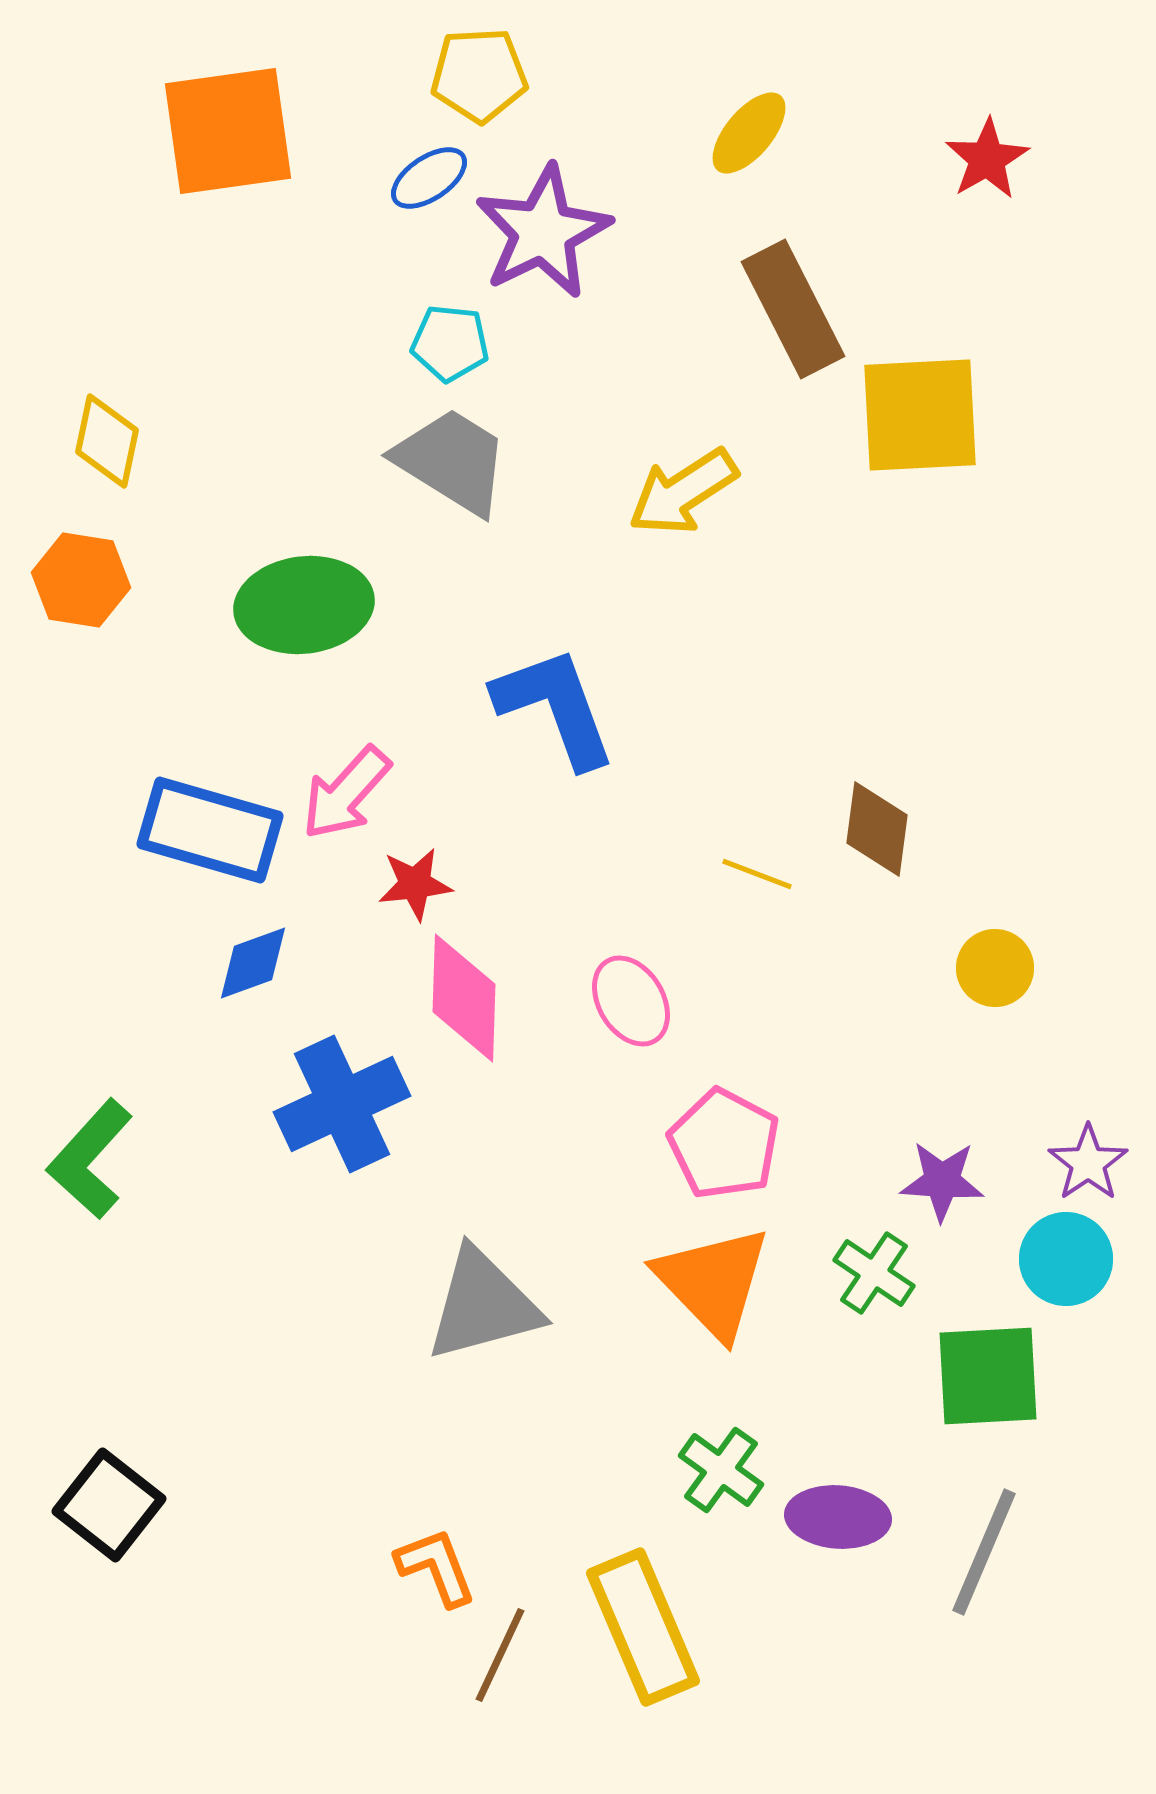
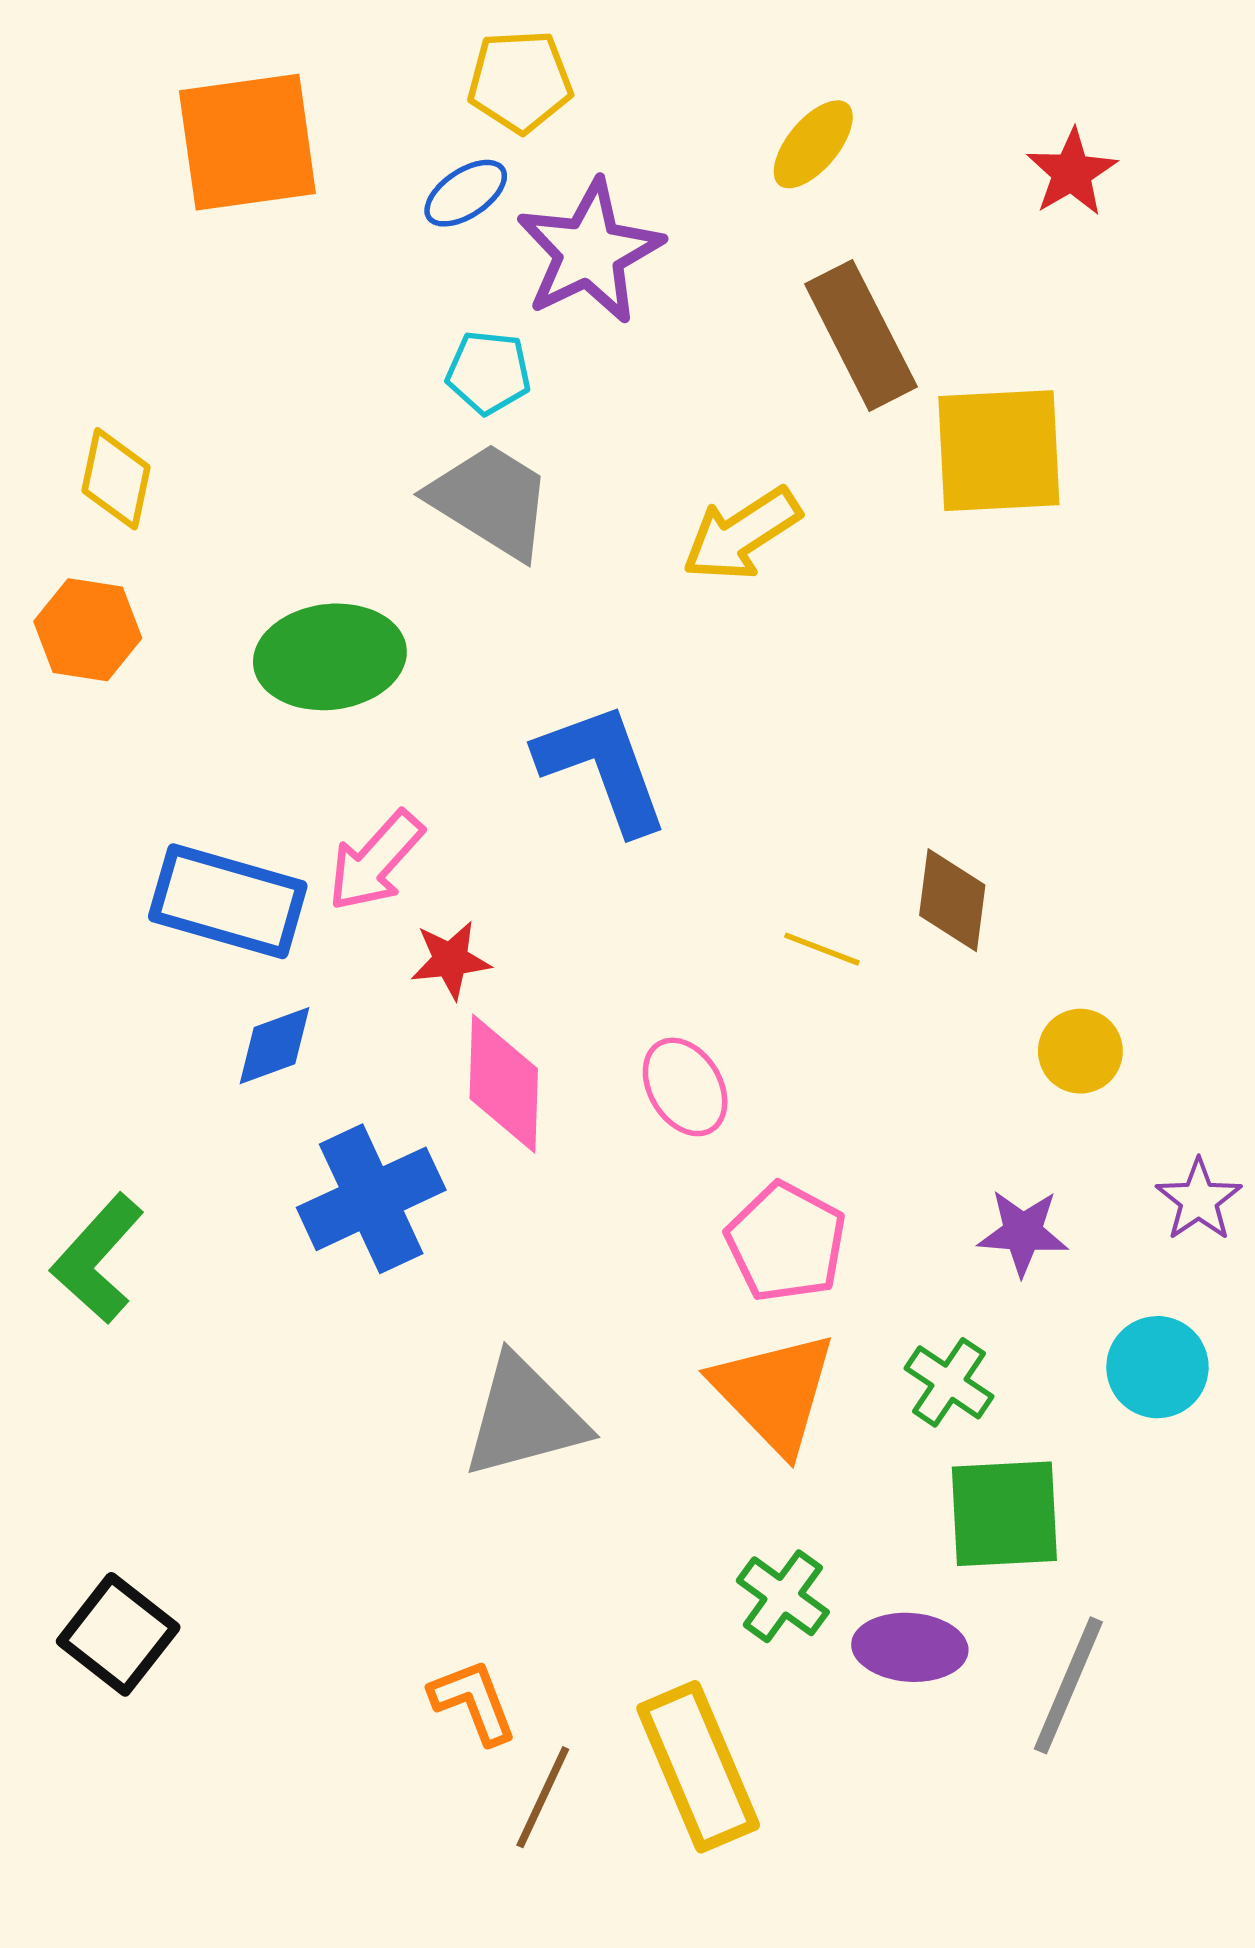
purple star: (1088, 1163) -> (1199, 1200), moved
purple star: (942, 1181) -> (1023, 1232), moved
green square: (988, 1376) -> (1004, 1514), moved

